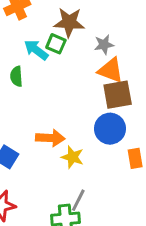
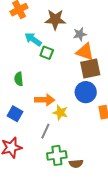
green square: (56, 44) -> (47, 53), moved
green semicircle: (16, 76) -> (19, 79), moved
gray line: (78, 200) -> (45, 131), moved

